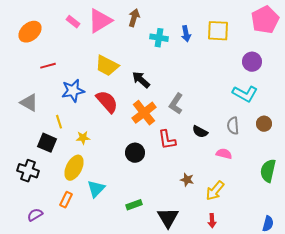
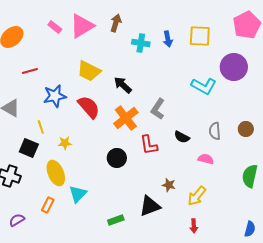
purple circle: (252, 62) -> (234, 67), size x1.4
cyan L-shape: (245, 94) -> (204, 86), moved
yellow ellipse: (74, 168) -> (56, 173), turned -50
green rectangle: (134, 205) -> (116, 220), moved
black triangle: (168, 218) -> (150, 206), moved, turned 40

